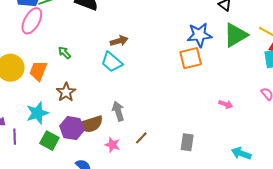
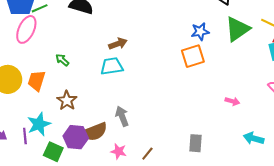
blue star: (199, 35) -> (200, 32), size x0.7
cyan trapezoid: (112, 62) -> (112, 66), turned 135
purple line: (15, 137) -> (25, 136), moved
brown line: (141, 138) -> (147, 154), moved
cyan arrow: (241, 153) -> (254, 138), moved

